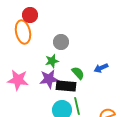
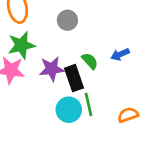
green star: (52, 61) -> (21, 45), moved, size x1.5
black rectangle: (66, 86) -> (74, 78), turned 66

